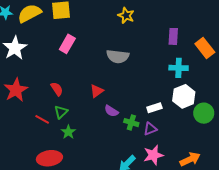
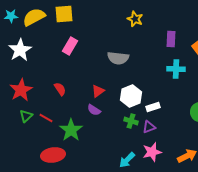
yellow star: (126, 15) -> (135, 19), moved
white hexagon: (184, 96) -> (131, 96), moved
purple semicircle: (111, 111) -> (94, 110), moved
green triangle: (61, 112) -> (26, 116), moved
green star: (68, 132) -> (71, 130), size x1.6

